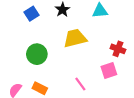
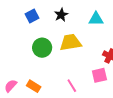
green circle: (37, 54) -> (42, 48), moved

